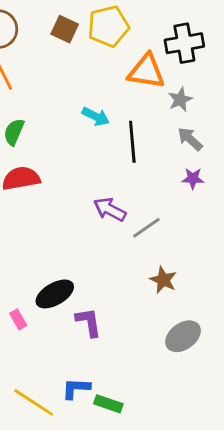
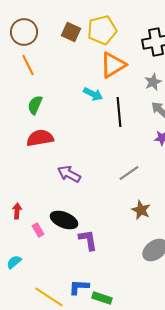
orange triangle: (146, 71) -> (113, 65), moved, turned -40
purple arrow: (110, 209) -> (69, 174), moved
black ellipse: (55, 294) -> (64, 220), turned 52
pink rectangle: (18, 319) -> (38, 230), moved

